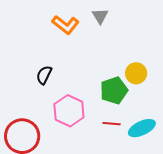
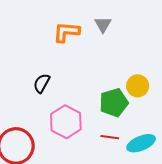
orange L-shape: (66, 25) -> (66, 32), turned 144

